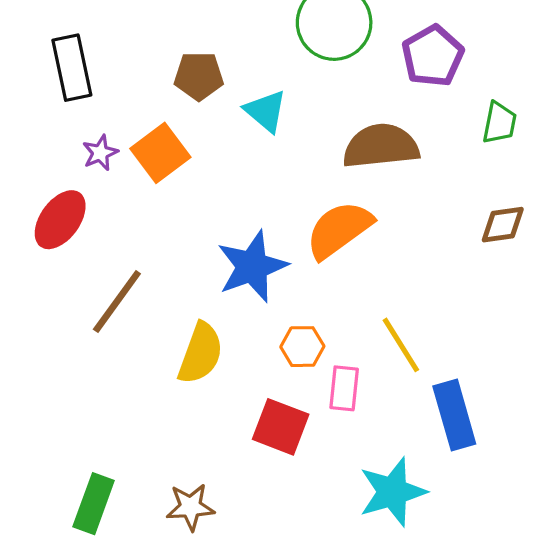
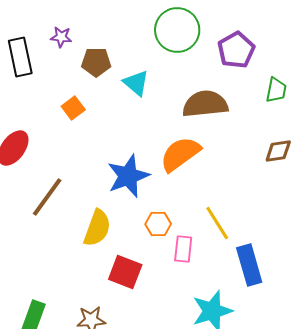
purple star: (100, 153) -> (61, 37), moved, turned 30
orange square: (160, 153) -> (73, 108), size x0.7
red square: (281, 427) -> (125, 272), moved

